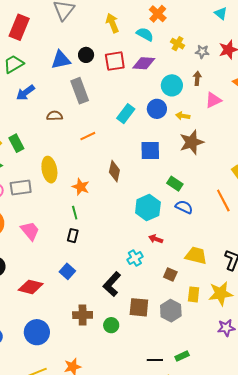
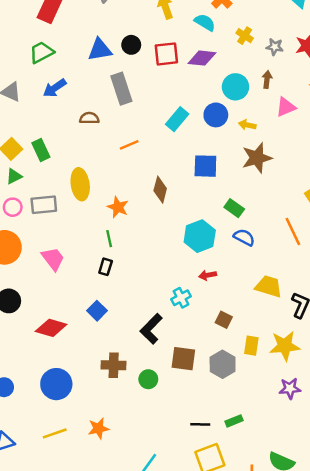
red arrow: (156, 239) -> (208, 275), turned -32
yellow trapezoid: (196, 256) -> (269, 286), moved

